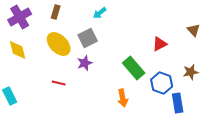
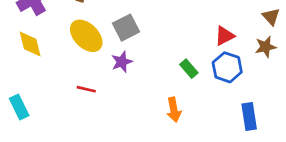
green rectangle: (134, 68) -> (189, 69), size x0.6
brown star: (191, 72) -> (266, 47), moved
blue hexagon: (162, 83) -> (227, 67), moved

